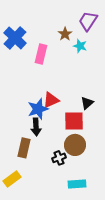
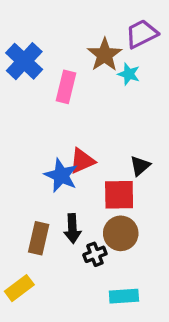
purple trapezoid: (88, 21) -> (142, 34), turned 30
brown star: (65, 34) -> (105, 55), size x1.5
blue star: (38, 109) -> (61, 175), turned -30
black arrow: (36, 127) -> (72, 229), moved

